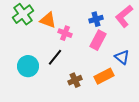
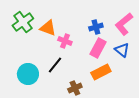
blue triangle: (122, 57) -> (122, 50), moved
orange rectangle: (104, 76) -> (101, 72), moved

